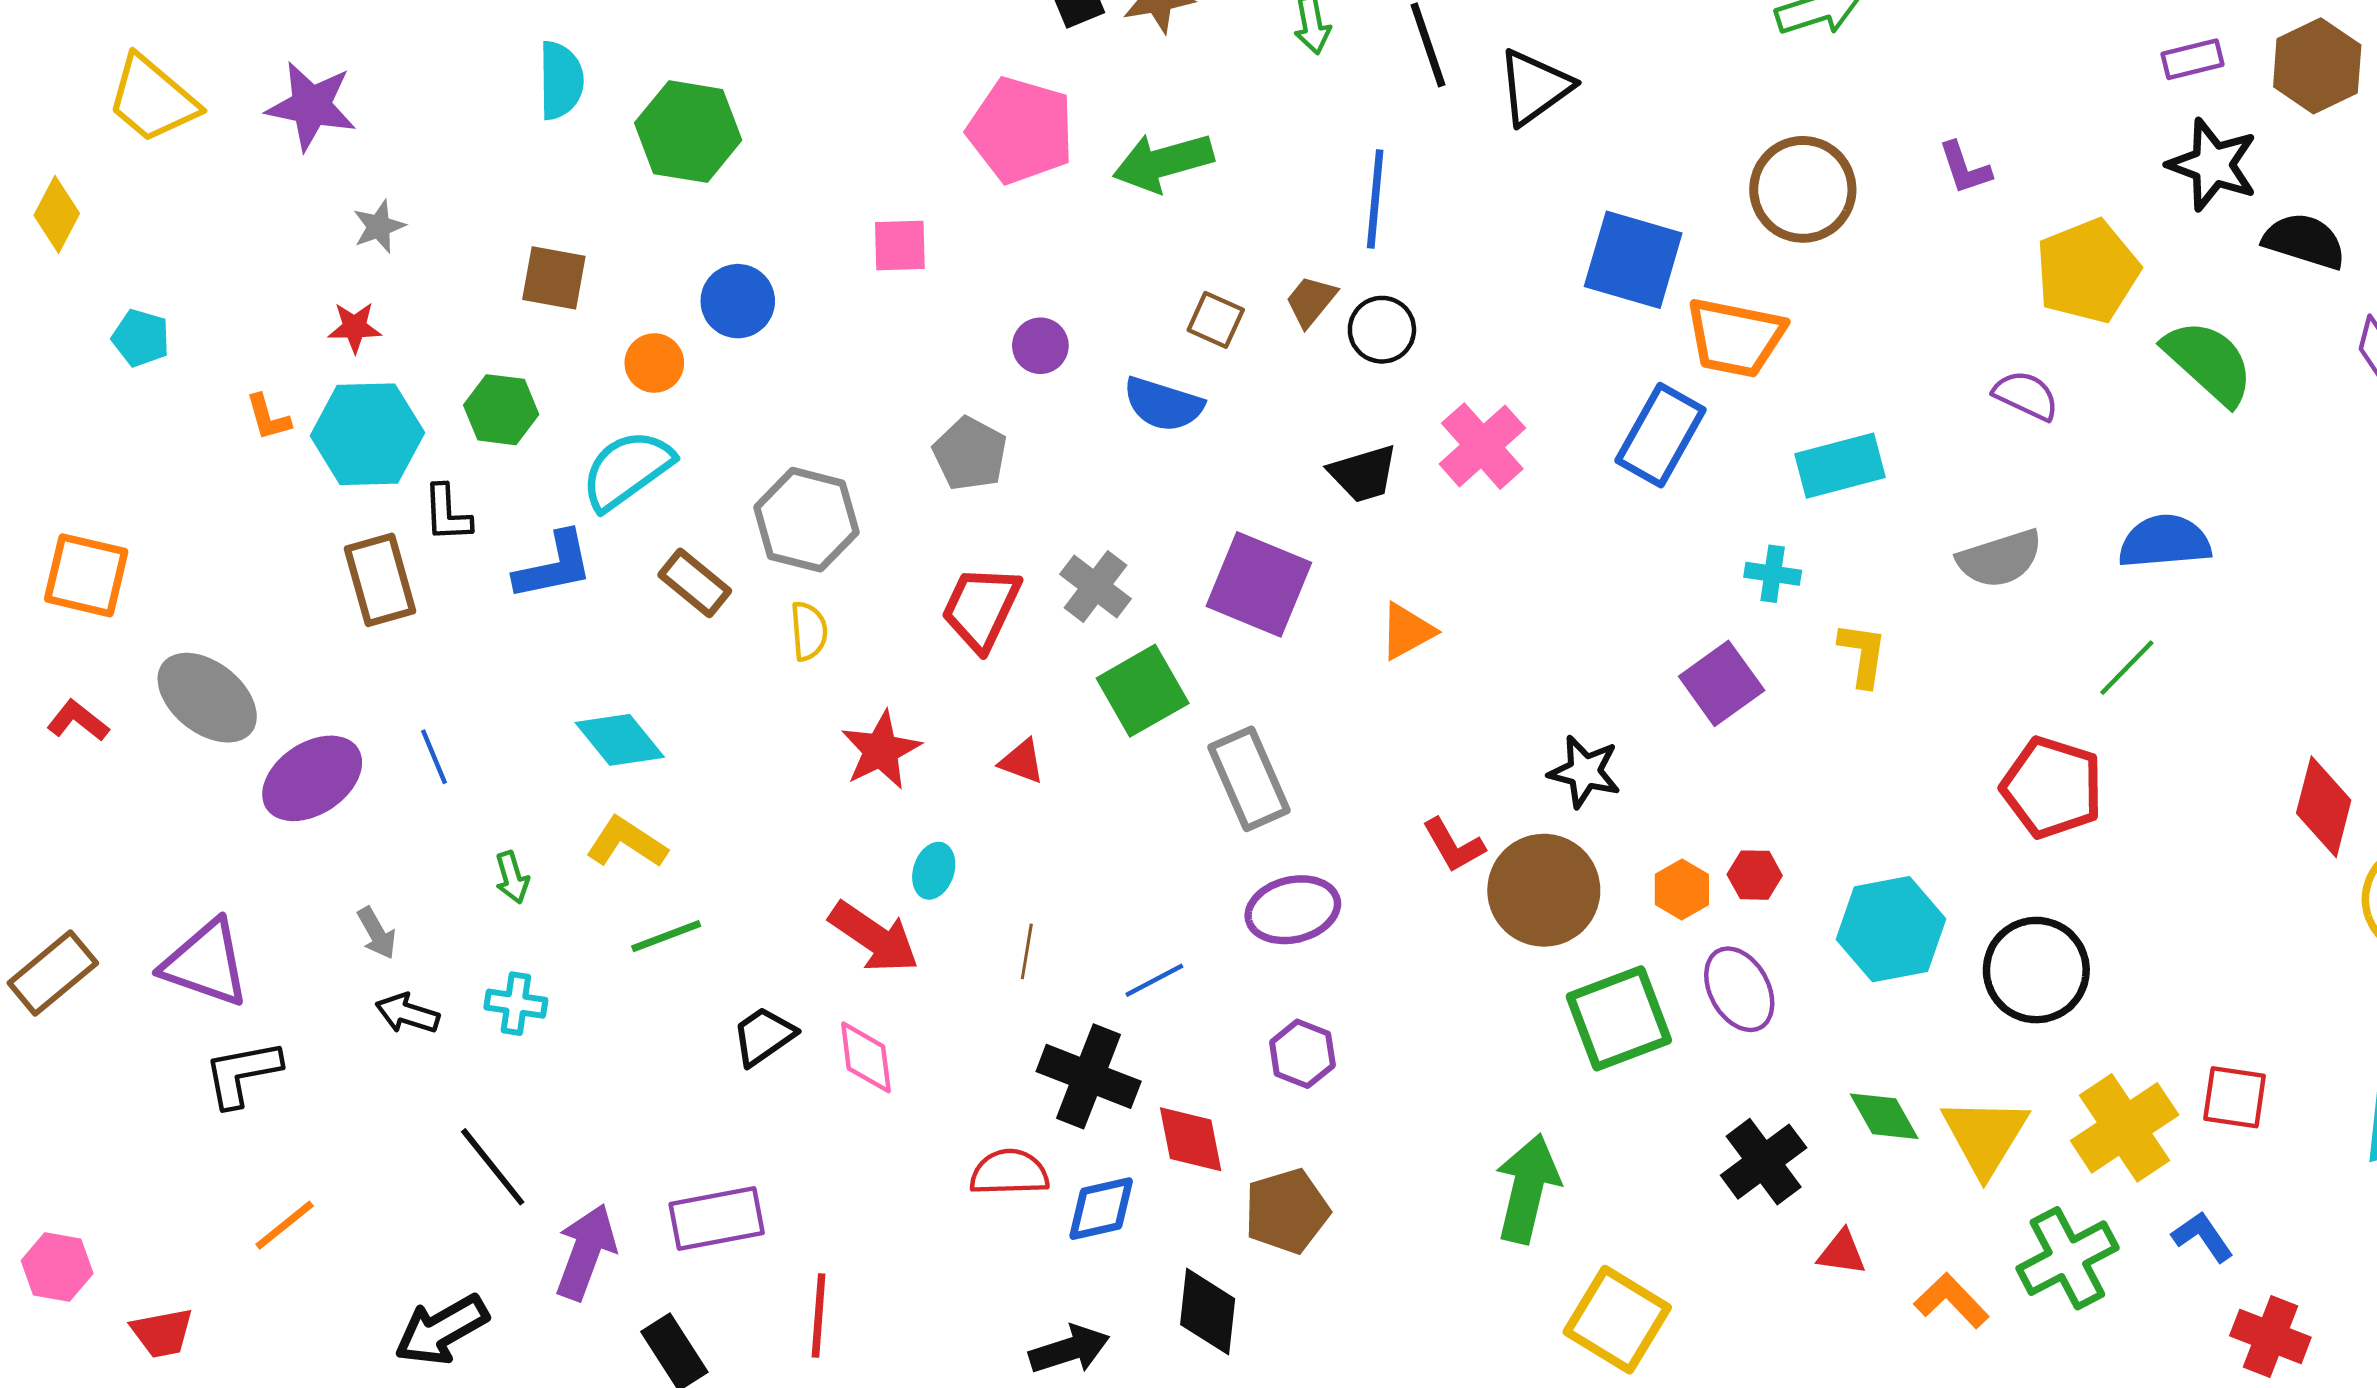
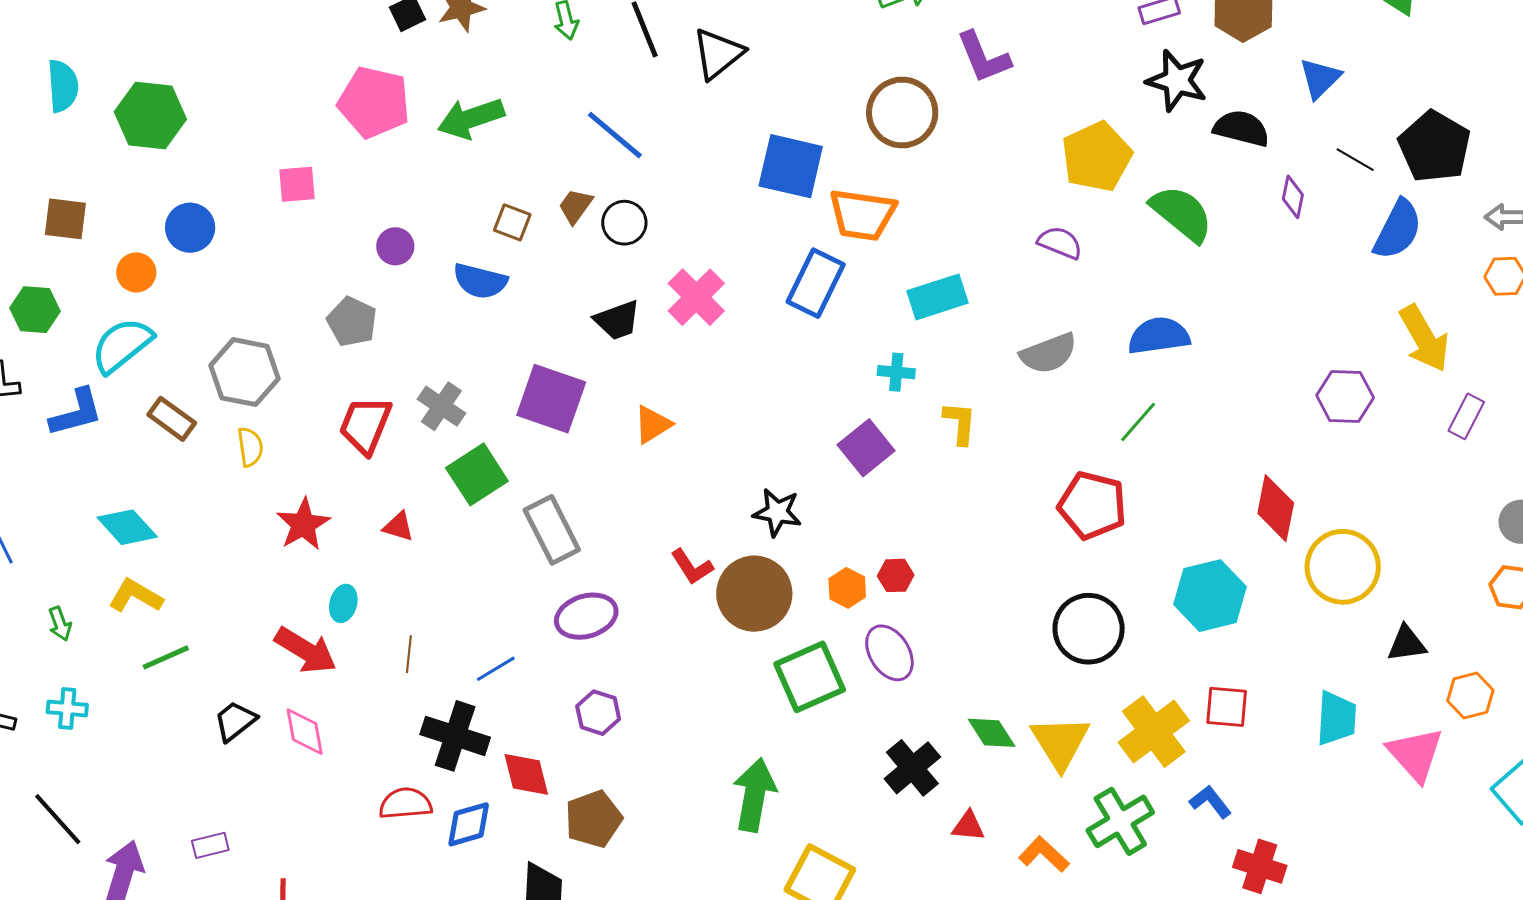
purple L-shape: (1965, 168) -> (983, 57), moved, size x1.5
blue line: (1375, 199) -> (615, 135), turned -52
cyan hexagon: (1891, 929) -> (1210, 596), moved
purple rectangle: (717, 1218) -> (210, 845), size x0.6

